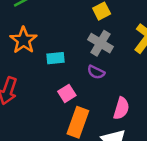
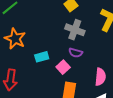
cyan rectangle: (56, 58) -> (42, 57), moved
pink square: (67, 93) -> (63, 67), moved

